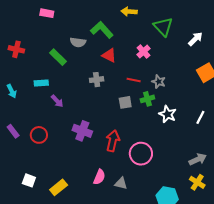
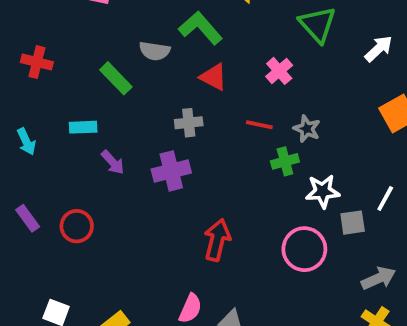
gray square: (125, 102) -> (353, 223), moved
white star: (168, 114) -> (323, 191), turned -30
purple cross: (82, 131) -> (171, 171), moved, turned -36
pink circle: (141, 154) -> (304, 249), moved

